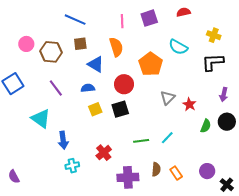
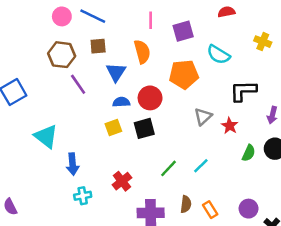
purple square: (149, 18) -> (183, 31), moved
pink circle: (26, 44) -> (62, 16), moved
black L-shape: (213, 62) -> (243, 91), moved
blue triangle: (96, 64) -> (116, 72), turned 30
orange pentagon: (151, 64) -> (184, 74), turned 30
purple line: (56, 88) -> (78, 84), moved
blue semicircle: (88, 88) -> (121, 102), moved
green line: (141, 141) -> (169, 168), turned -42

